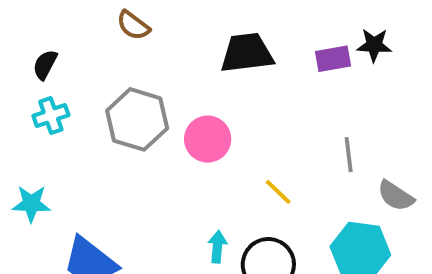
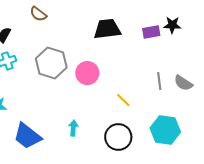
brown semicircle: (133, 25) -> (38, 14), moved
gray semicircle: (396, 196) -> (183, 83), moved
cyan arrow: (217, 247) -> (73, 128), moved

